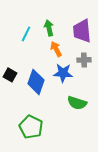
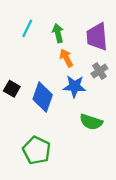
cyan line: (26, 34) -> (27, 28), moved
gray cross: (84, 60) -> (99, 71), turned -32

